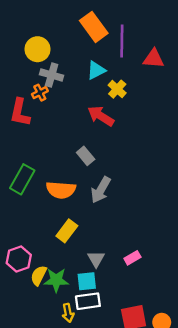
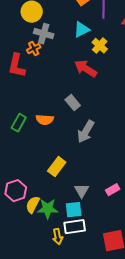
green rectangle: (22, 179) -> (19, 123), size x0.7
orange semicircle: (61, 190) -> (45, 120), moved, size x0.7

